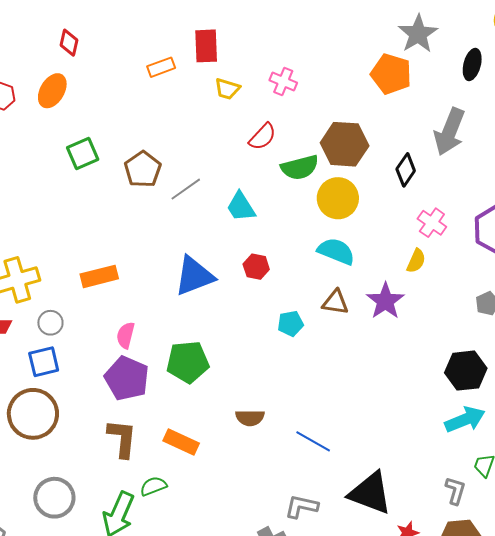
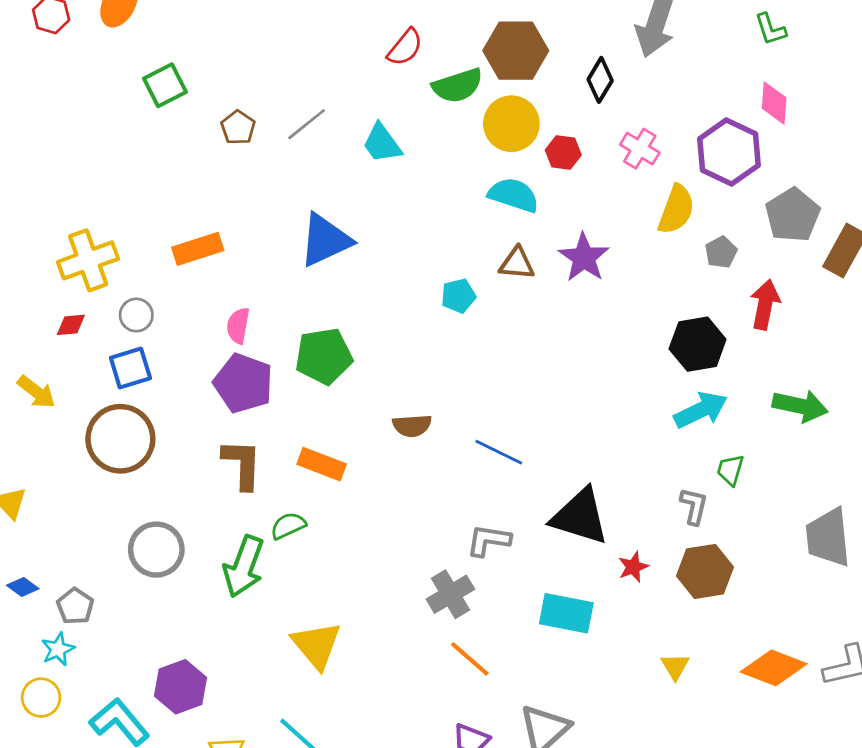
brown pentagon: (143, 169) -> (238, 127), moved, size x0.7
yellow semicircle: (416, 261) -> (676, 209), moved, size x1.5
red hexagon: (256, 267) -> (563, 152), moved

